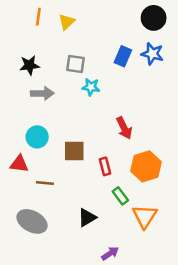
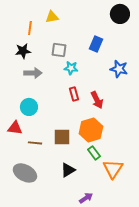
orange line: (38, 17) -> (30, 28), moved
yellow triangle: (67, 22) -> (52, 17), turned 32
blue star: (152, 54) -> (119, 69), moved
brown square: (74, 151) -> (62, 137), moved
red rectangle: (105, 166) -> (74, 94), moved
orange hexagon: (146, 166) -> (91, 130), moved

